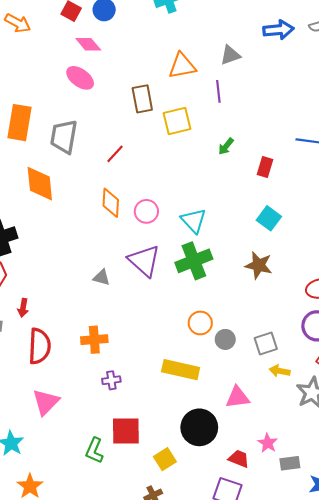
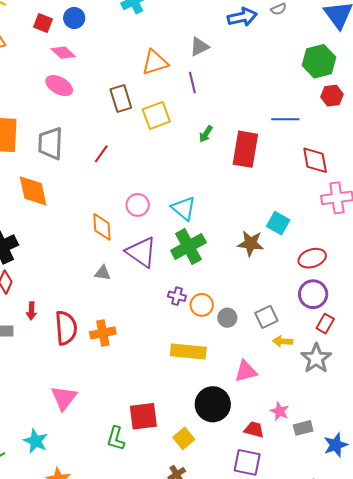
red rectangle: (265, 167) -> (245, 149), size x1.8
orange diamond: (111, 203) -> (102, 227), moved
cyan square: (269, 218) -> (278, 223), moved
red semicircle: (39, 346) -> (66, 328), moved
purple cross: (111, 380) -> (177, 296), moved, turned 30

